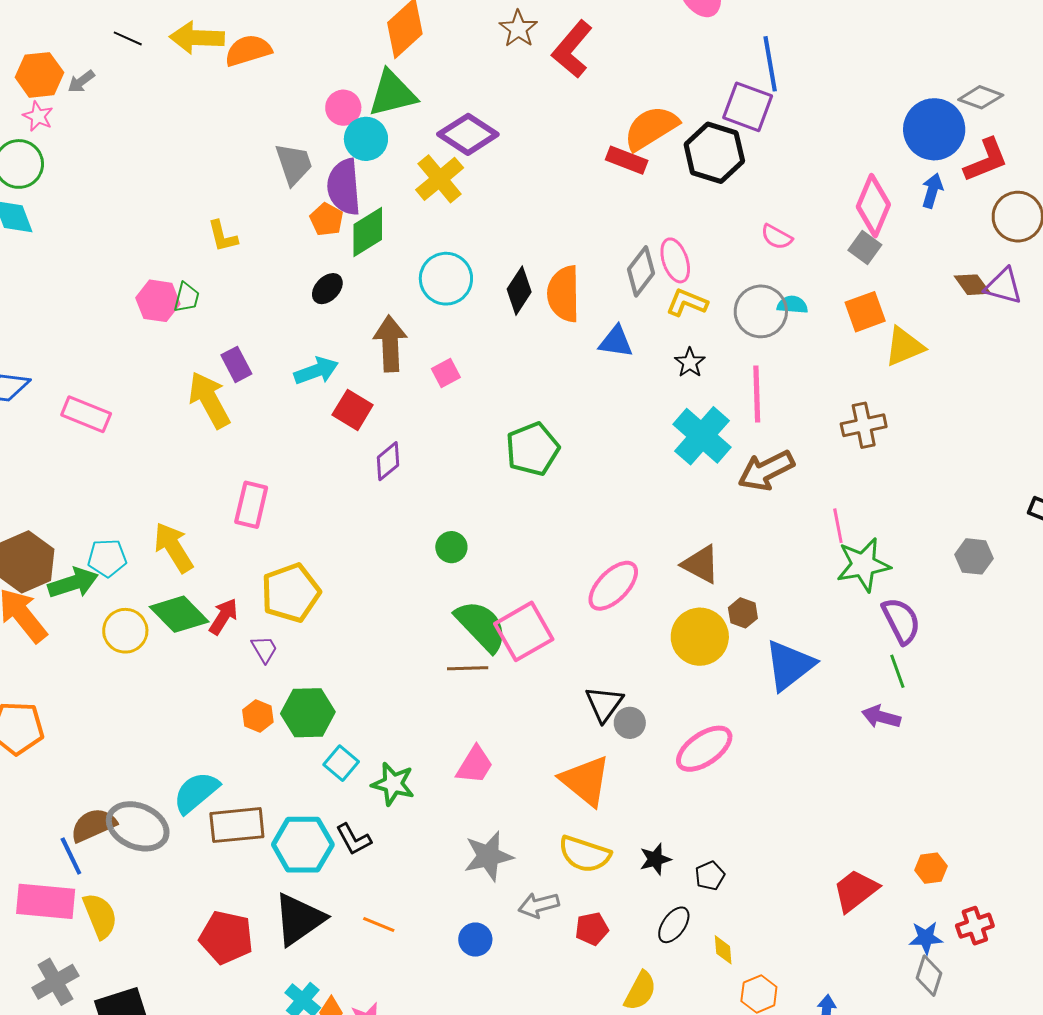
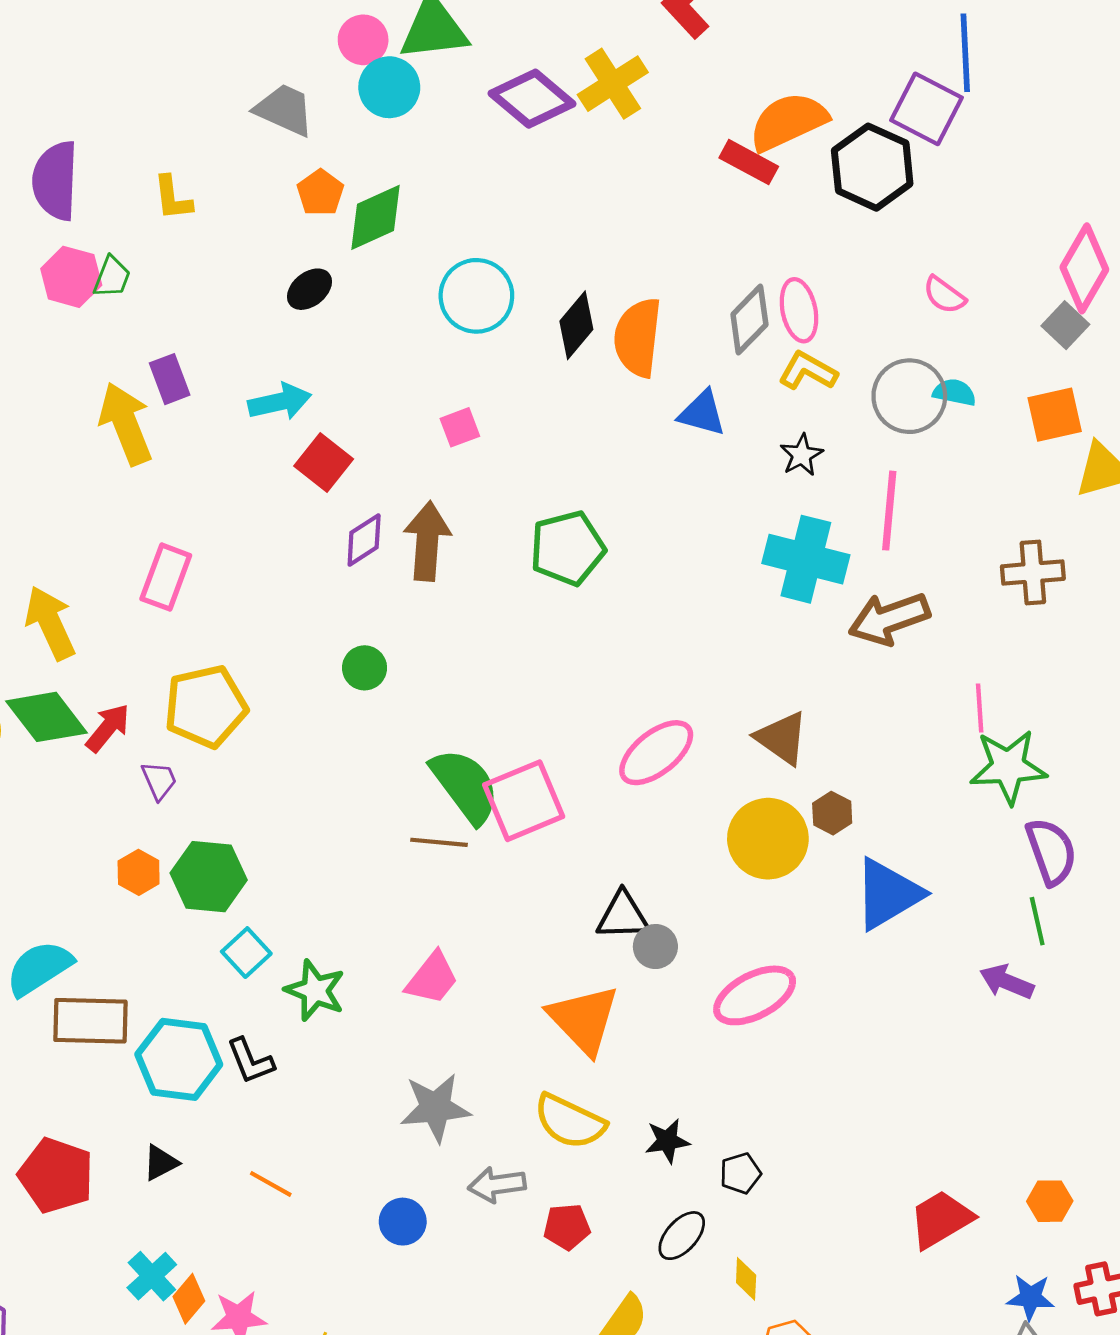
gray trapezoid: (294, 164) -> (284, 110), turned -54
yellow cross: (440, 179) -> (613, 84), moved
purple semicircle: (344, 187) -> (55, 181), moved
brown arrow: (390, 344) -> (427, 541), moved
cyan cross: (702, 436) -> (806, 559), turned -34
green circle: (451, 547) -> (365, 668), moved
black triangle: (604, 704) -> (623, 916), turned 45
black triangle: (299, 919) -> (161, 1163), size x0.5

